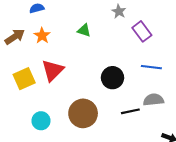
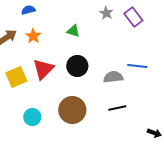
purple rectangle: (142, 31) -> (133, 17), moved
black circle: (112, 78) -> (77, 66), moved
gray semicircle: (153, 100) -> (113, 77), moved

